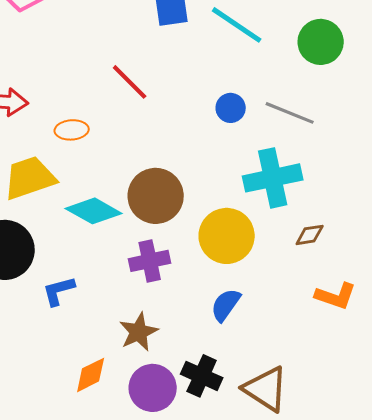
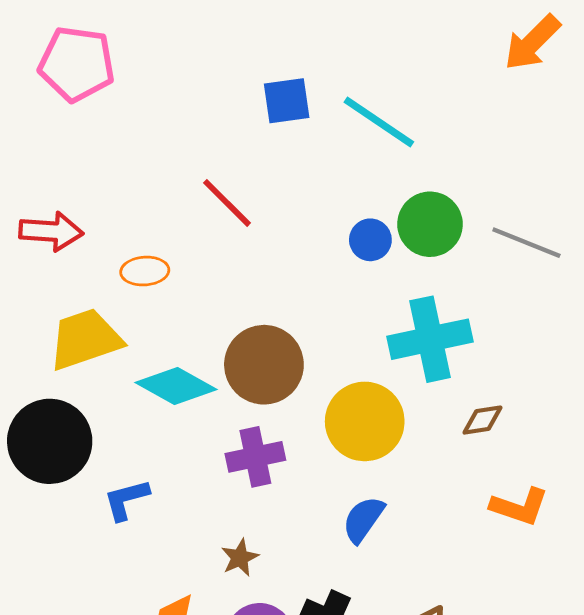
green circle: (321, 42) -> (430, 224), moved
gray line: (290, 113) -> (526, 243), moved
brown star: (139, 332) -> (240, 558), size x0.7

